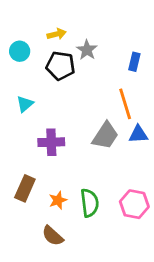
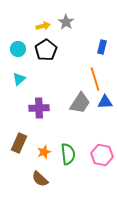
gray star: (87, 50) -> (66, 22), moved
cyan circle: (20, 51) -> (18, 49), moved
black pentagon: (61, 66) -> (46, 50), turned 30

